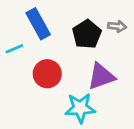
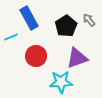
gray arrow: (117, 26) -> (89, 20), turned -136

